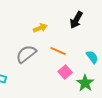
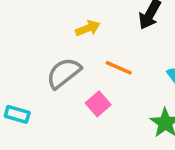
pink square: (65, 72) -> (98, 104), moved

